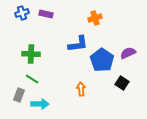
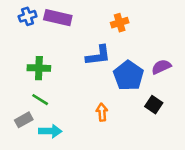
purple rectangle: (46, 14) -> (58, 18), size x1.5
gray rectangle: (19, 95) -> (24, 120), turned 40

